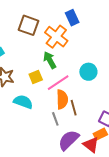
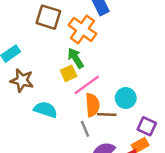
cyan circle: (88, 72) -> (126, 98), moved
yellow square: (36, 77) -> (69, 73), moved
brown line: (74, 108) -> (107, 114), turned -70

